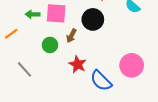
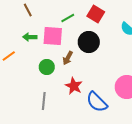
gray line: (24, 69) -> (44, 101), moved, turned 48

